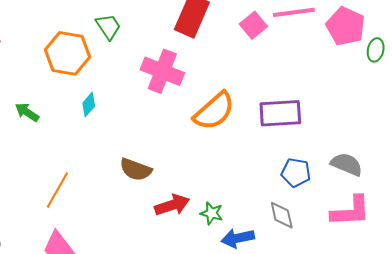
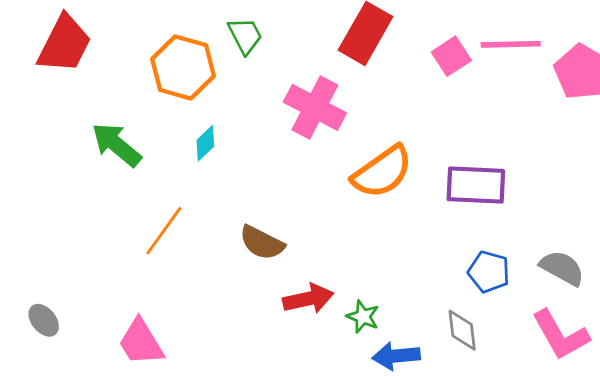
green arrow: (27, 112) -> (117, 145), size x1.5
orange line: (57, 190) -> (164, 231), moved
pink L-shape: (351, 211) -> (561, 335), turned 57

